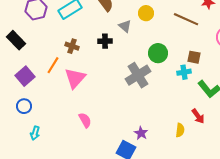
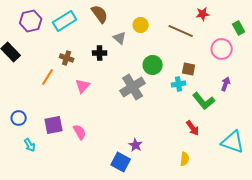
purple square: (25, 76) -> (54, 125), moved, turned 30
pink triangle: (75, 78) -> (83, 86), moved, size x0.7
yellow semicircle: (180, 130) -> (185, 159), moved
cyan arrow: (35, 133) -> (30, 145), turned -48

